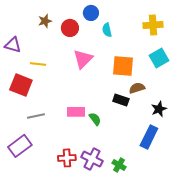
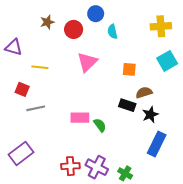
orange square: (123, 66) -> (129, 69), size x0.6
red square: (21, 85) -> (22, 89), size x0.6
black star: (159, 109) -> (150, 115), moved
gray line: (36, 116) -> (36, 108), moved

